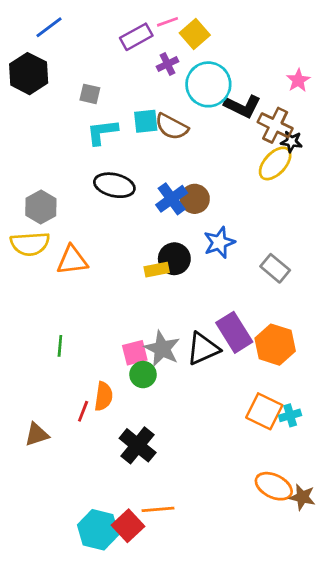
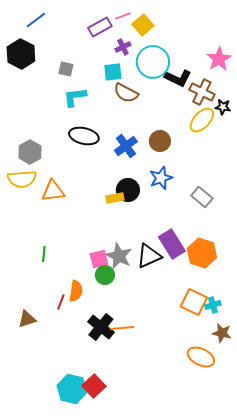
pink star: (298, 80) -> (219, 59), size x1.4
cyan square: (146, 121) -> (113, 72), moved
black star: (291, 142) -> (223, 107), moved
brown circle: (195, 199) -> (160, 141), moved
brown star: (302, 497) -> (222, 333), moved
orange line: (158, 509) -> (122, 328), moved

